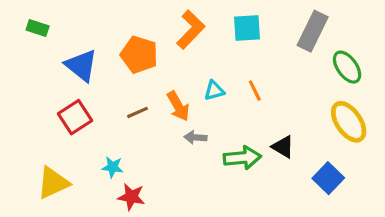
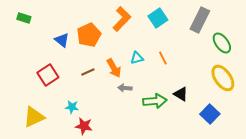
cyan square: (247, 28) -> (158, 18), turned -30
orange pentagon: (139, 55) -> (89, 35), turned 30
blue triangle: (81, 66) -> (62, 40), moved, size x0.7

